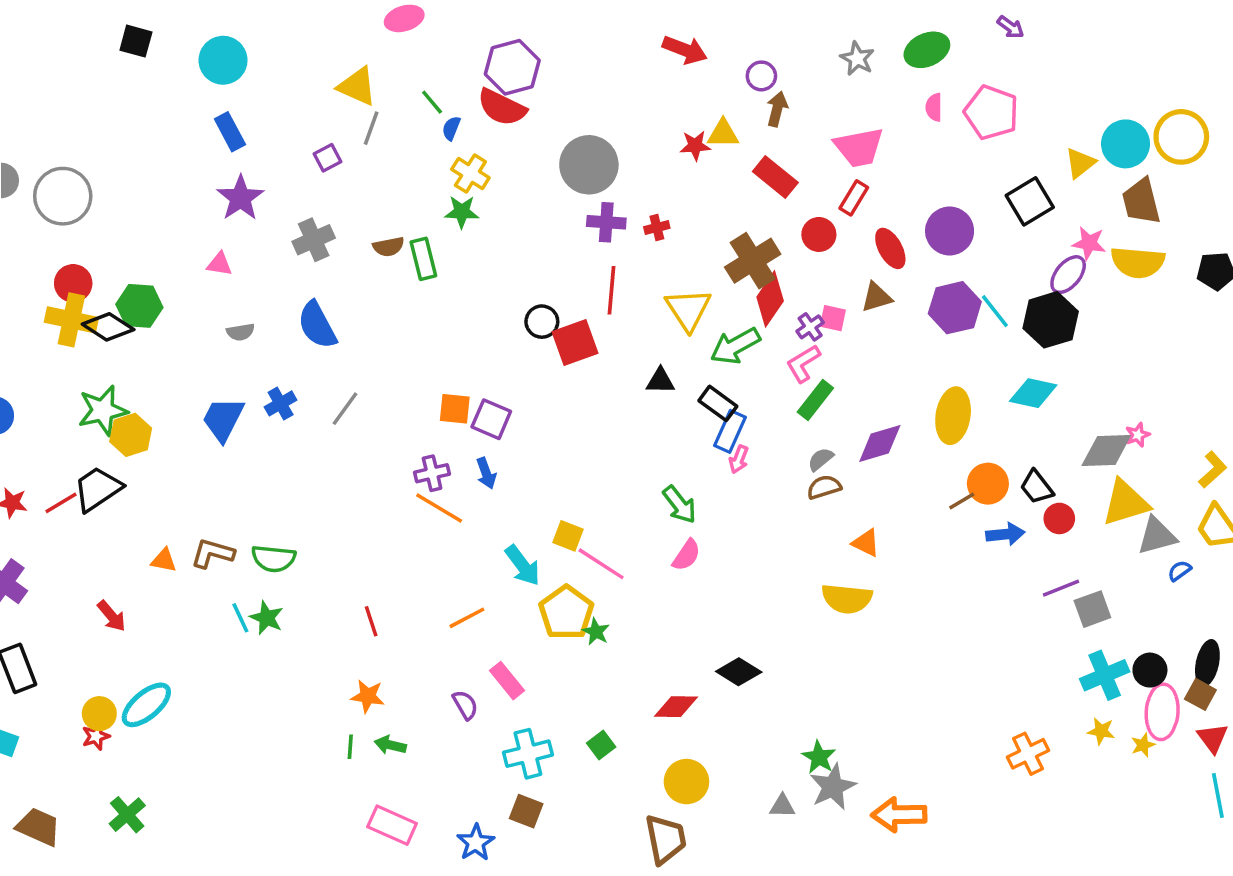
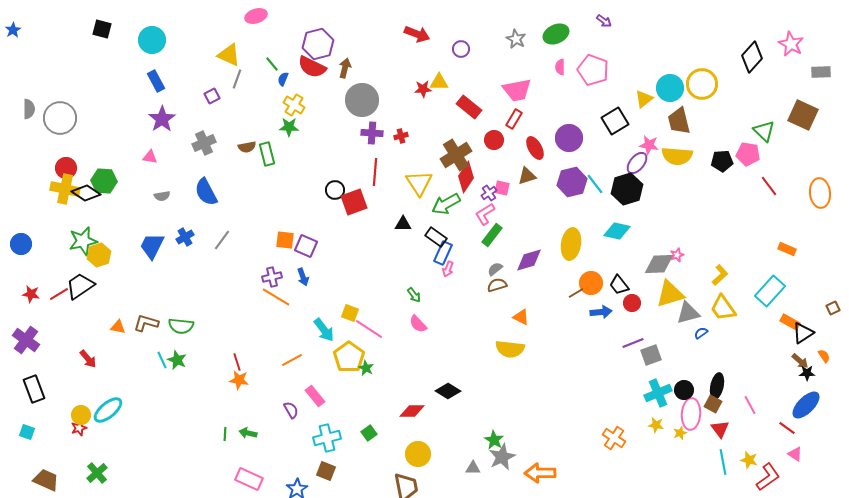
brown arrow: (777, 109) -> (345, 68), moved
green arrow: (680, 505) -> (414, 295), size x0.7
pink semicircle: (686, 555) -> (418, 324), turned 102
orange star: (368, 696) -> (239, 380), moved
orange cross: (1028, 754) -> (614, 438), turned -30

